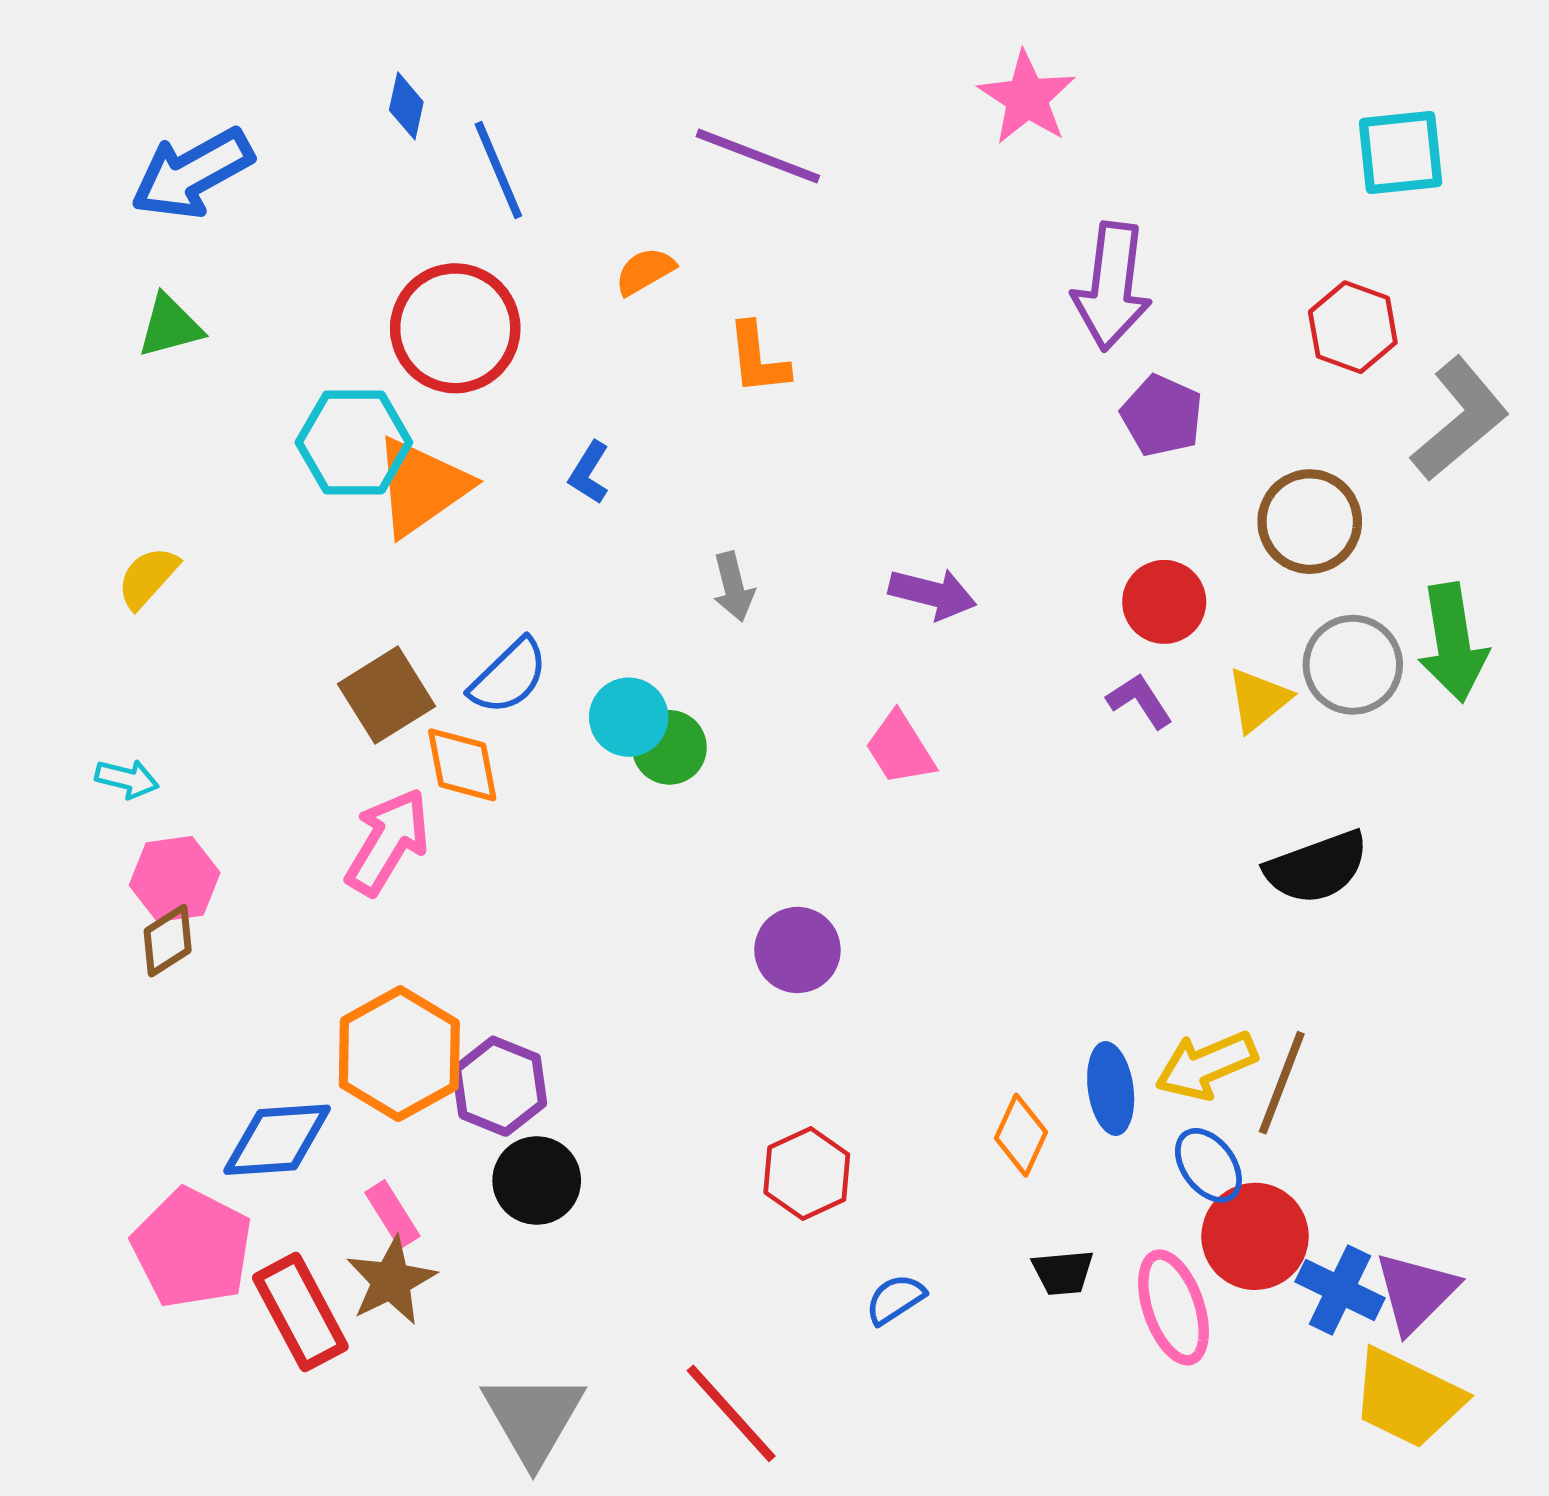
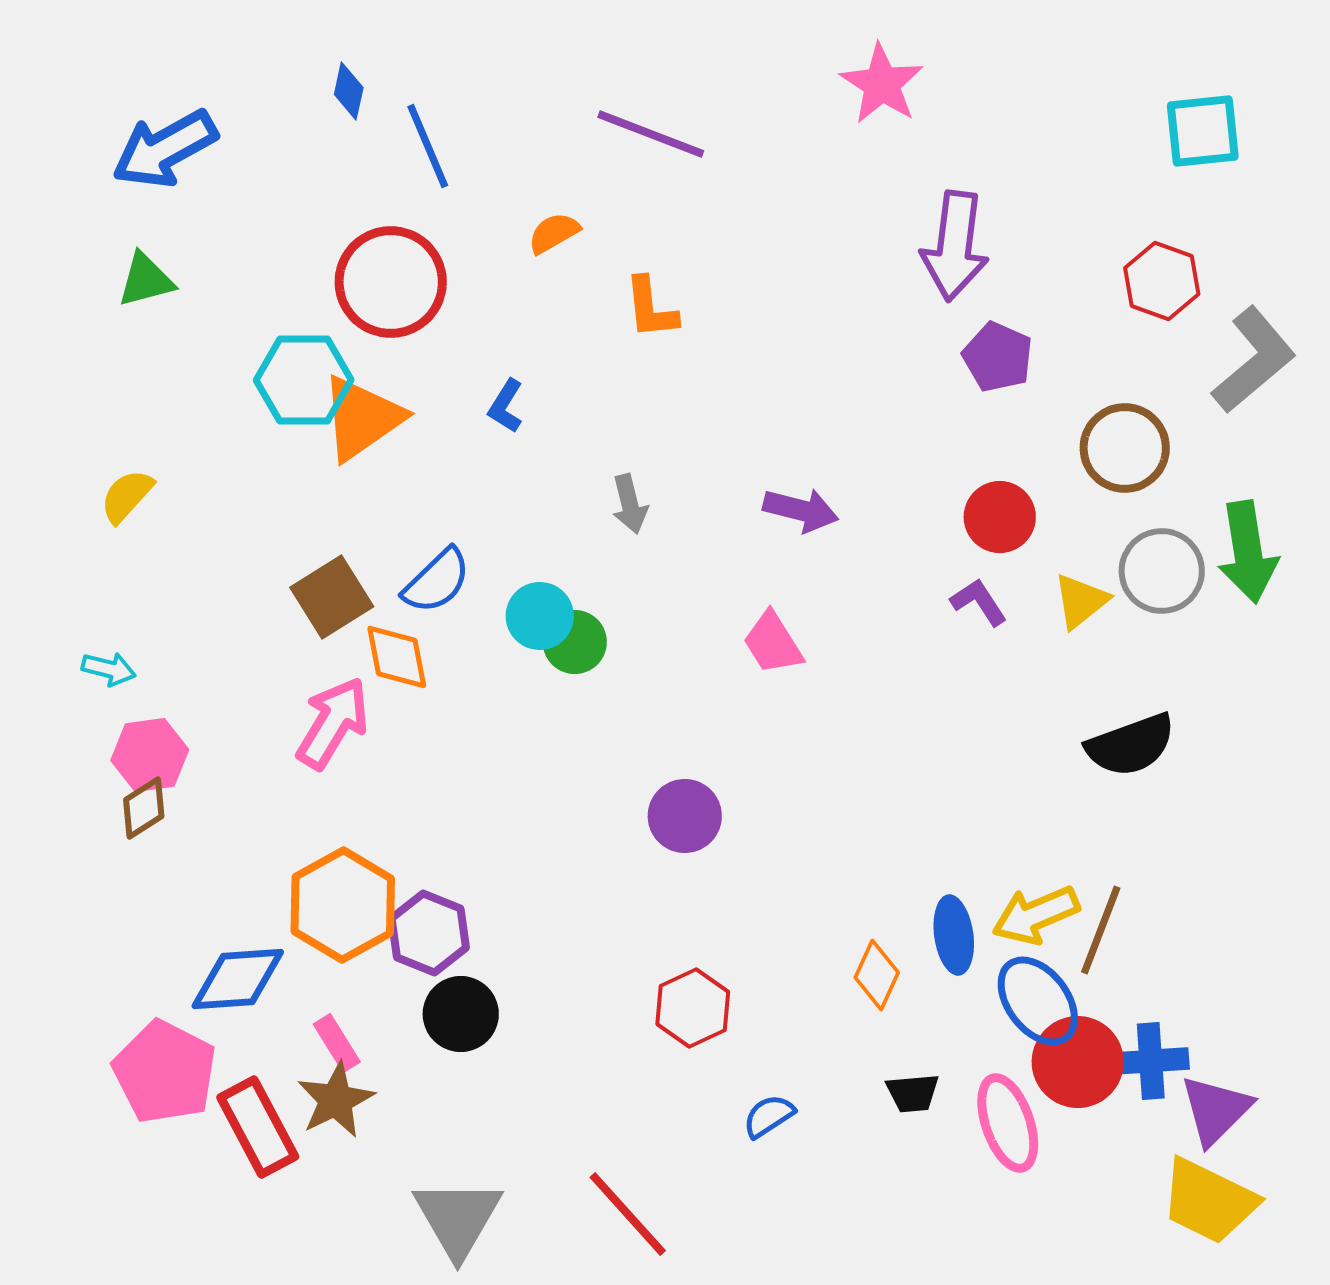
blue ellipse: (1208, 1165) -> (1038, 1001), size x1.4
blue cross: (1340, 1290) -> (1151, 1061), moved, turned -30

